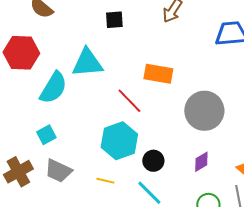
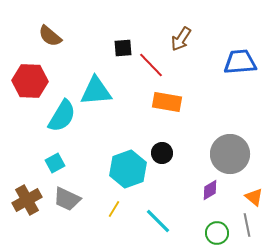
red line: (129, 101) -> (151, 65), moved
gray circle: (204, 111) -> (230, 154), moved
black circle: (153, 161) -> (162, 153), moved
yellow line: (105, 181) -> (114, 209), turned -72

